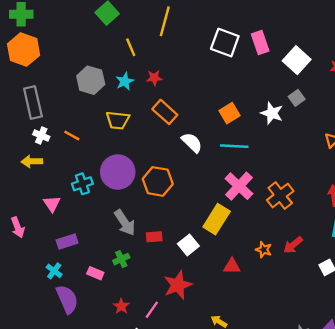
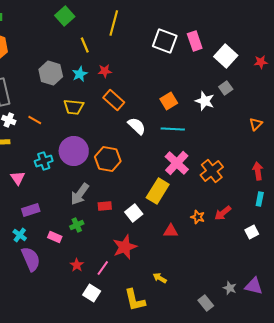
gray arrow: (125, 223) -> (80, 194), turned 70

